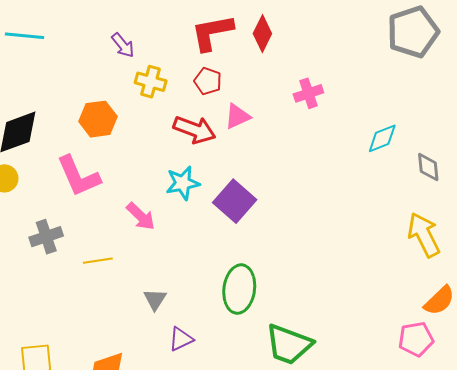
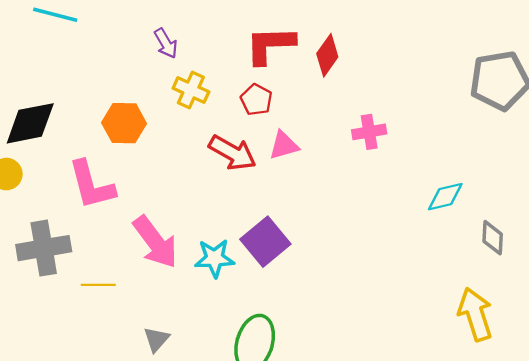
cyan star: (183, 183) -> (215, 258), moved
pink arrow: (141, 216) -> (155, 242), size x1.5
gray cross: (46, 237) -> (44, 248), size x1.4

